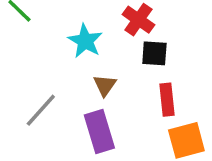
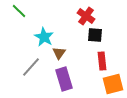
cyan star: (85, 41) -> (44, 37), moved
brown triangle: (105, 85) -> (59, 53), moved

